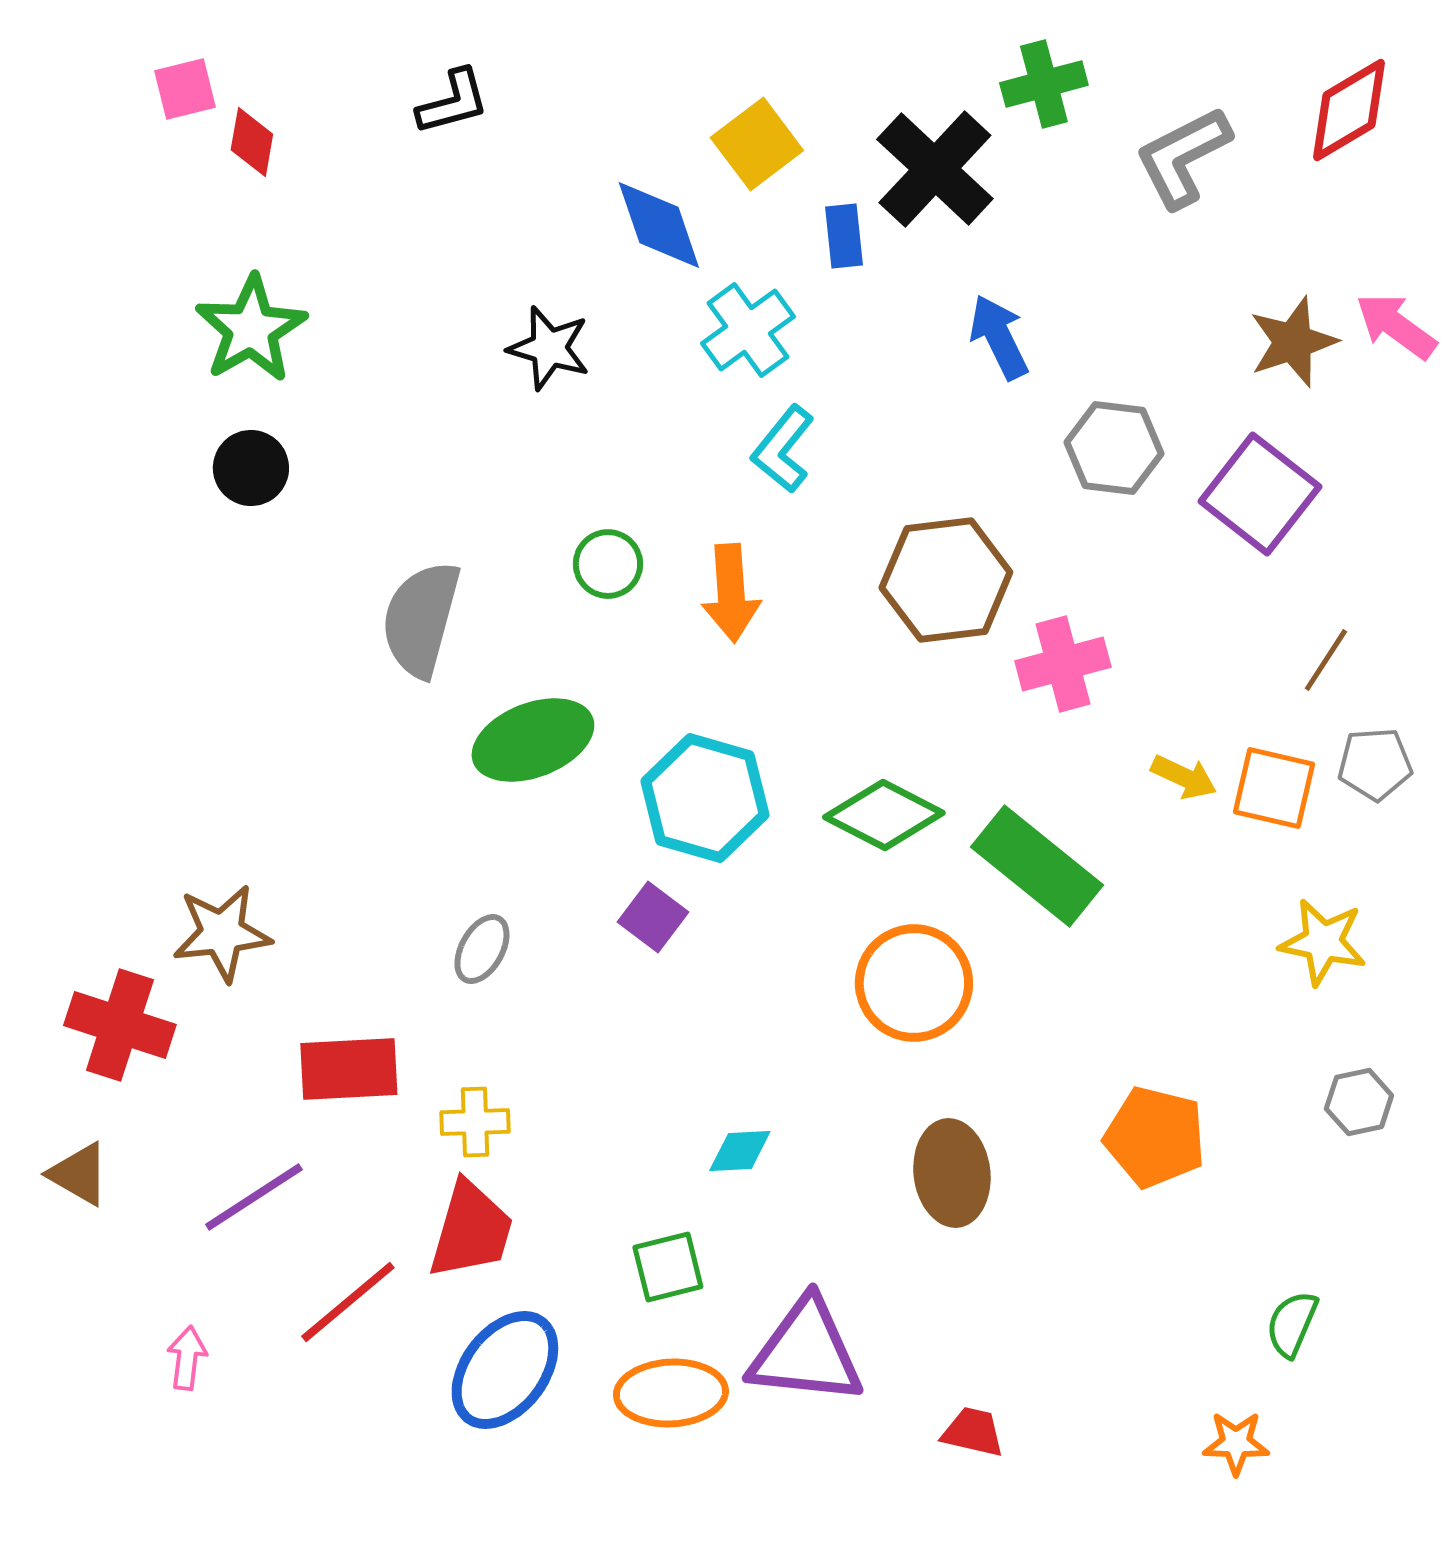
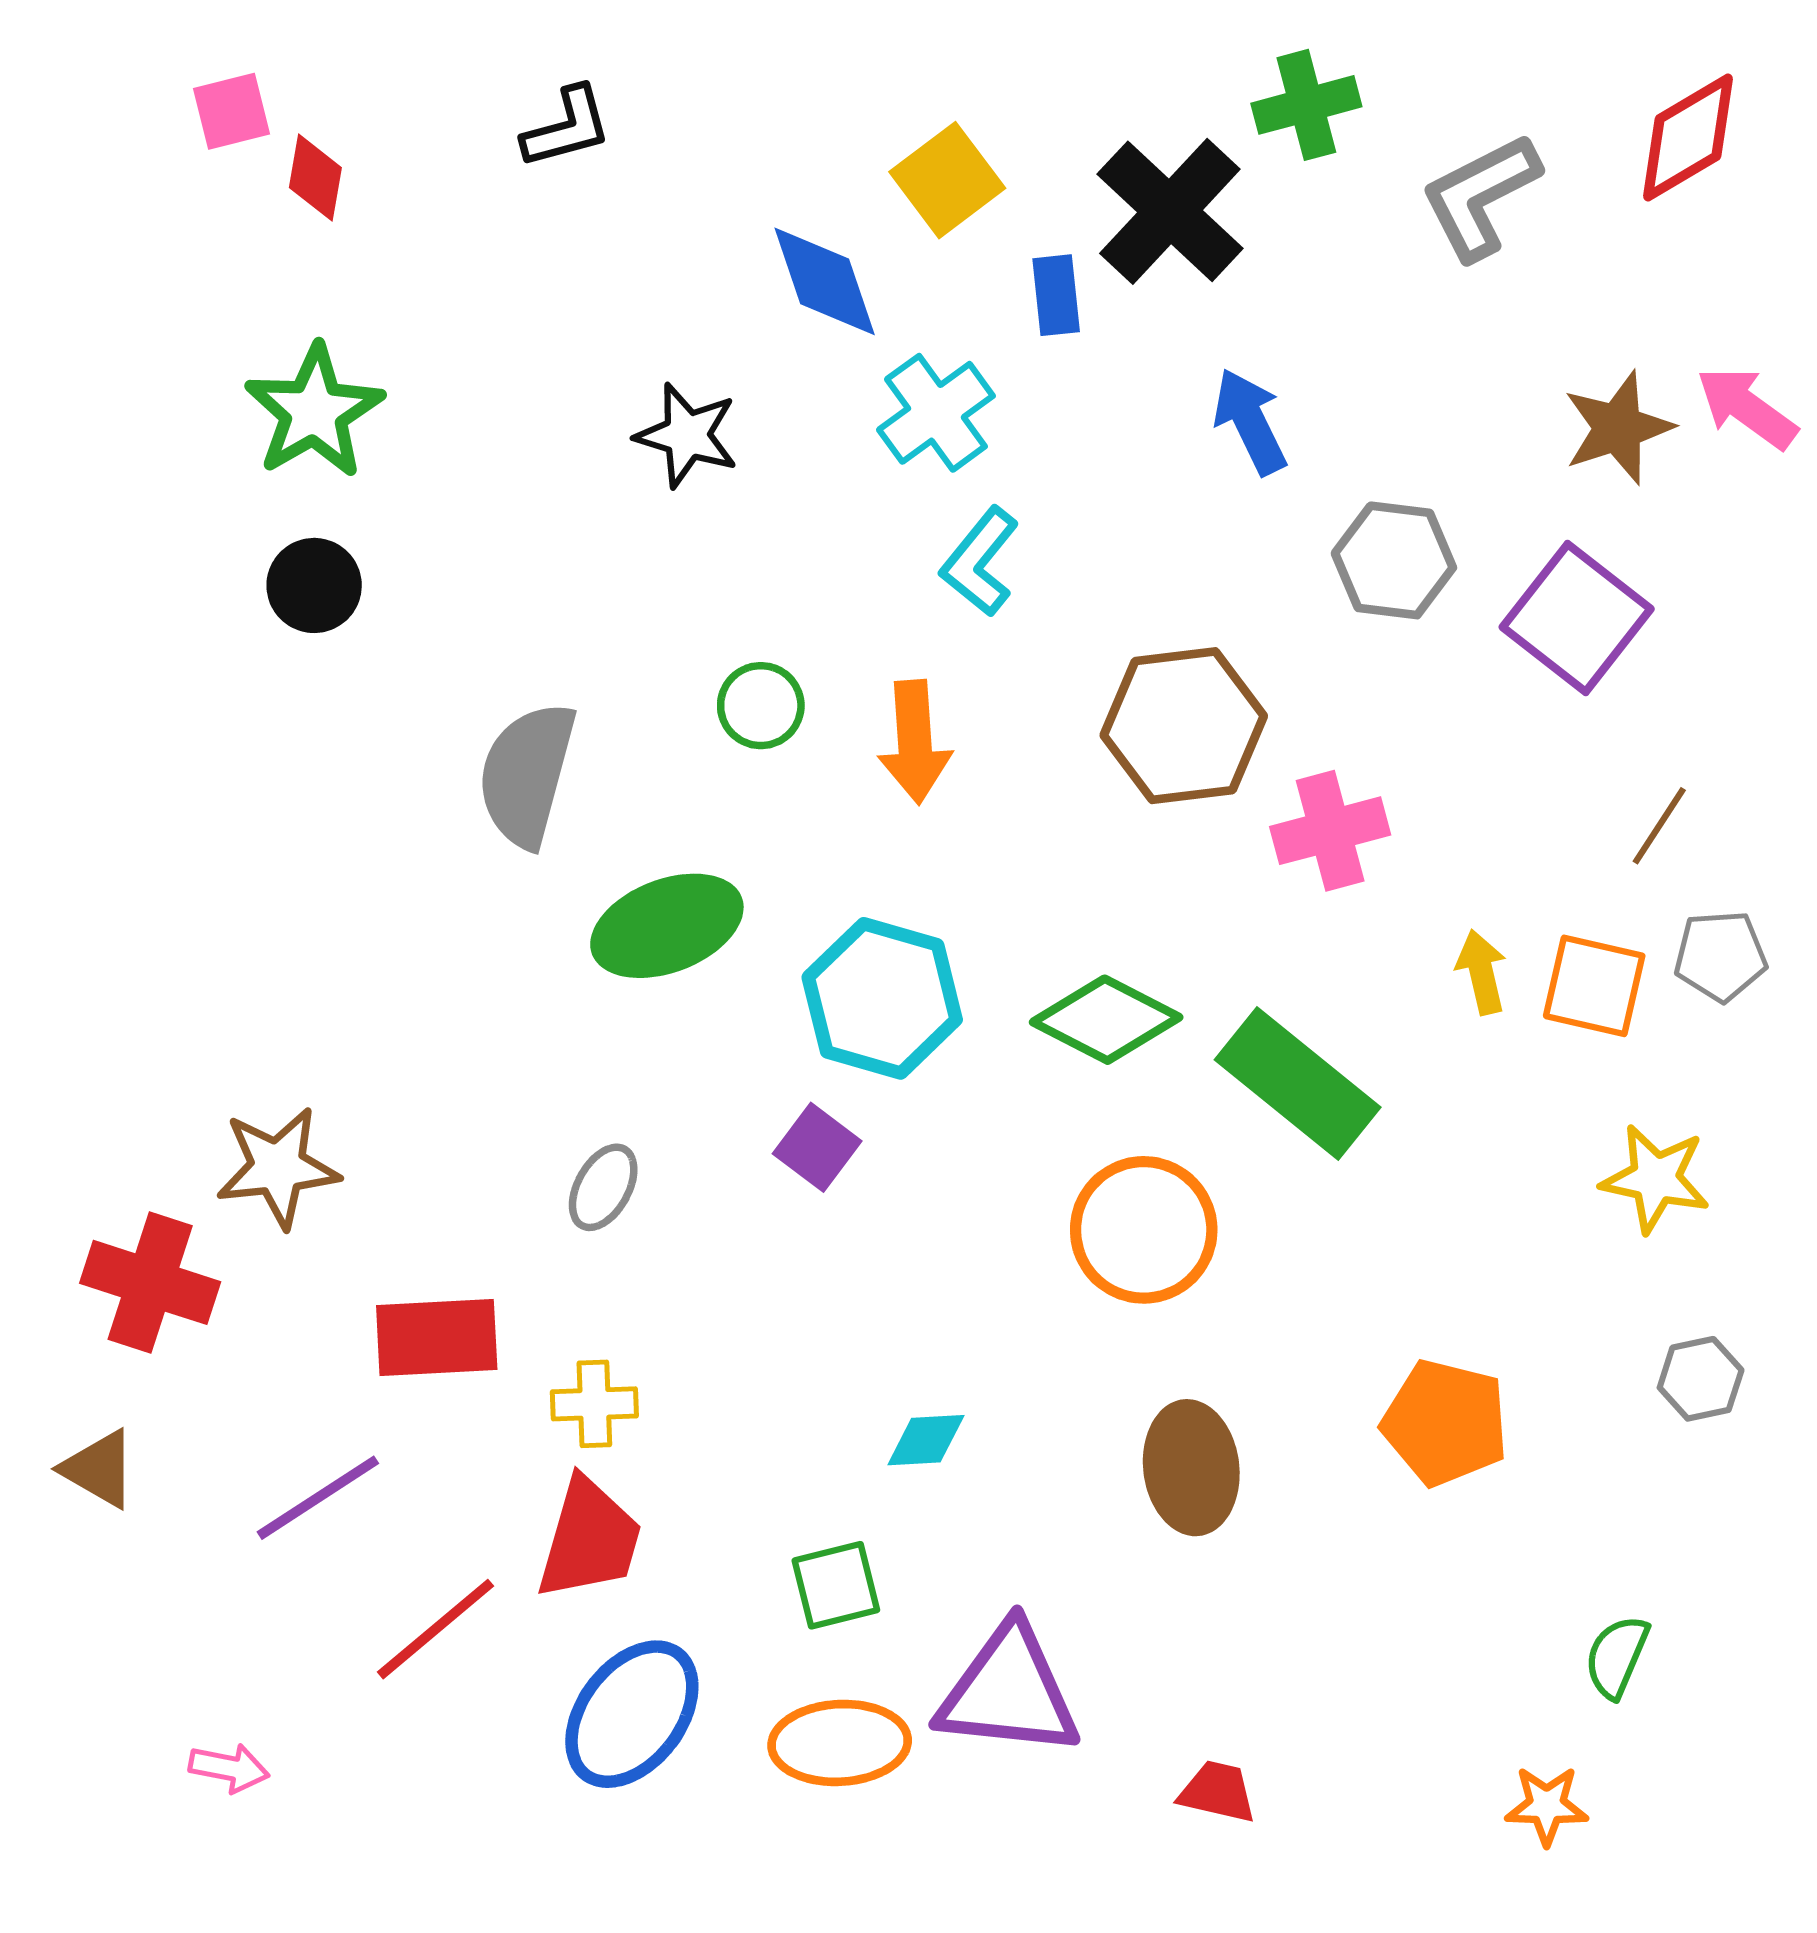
yellow arrow: (1184, 777) -> (1482, 972), turned -128
pink arrow: (187, 1358) -> (229, 1768), moved, turned 94

